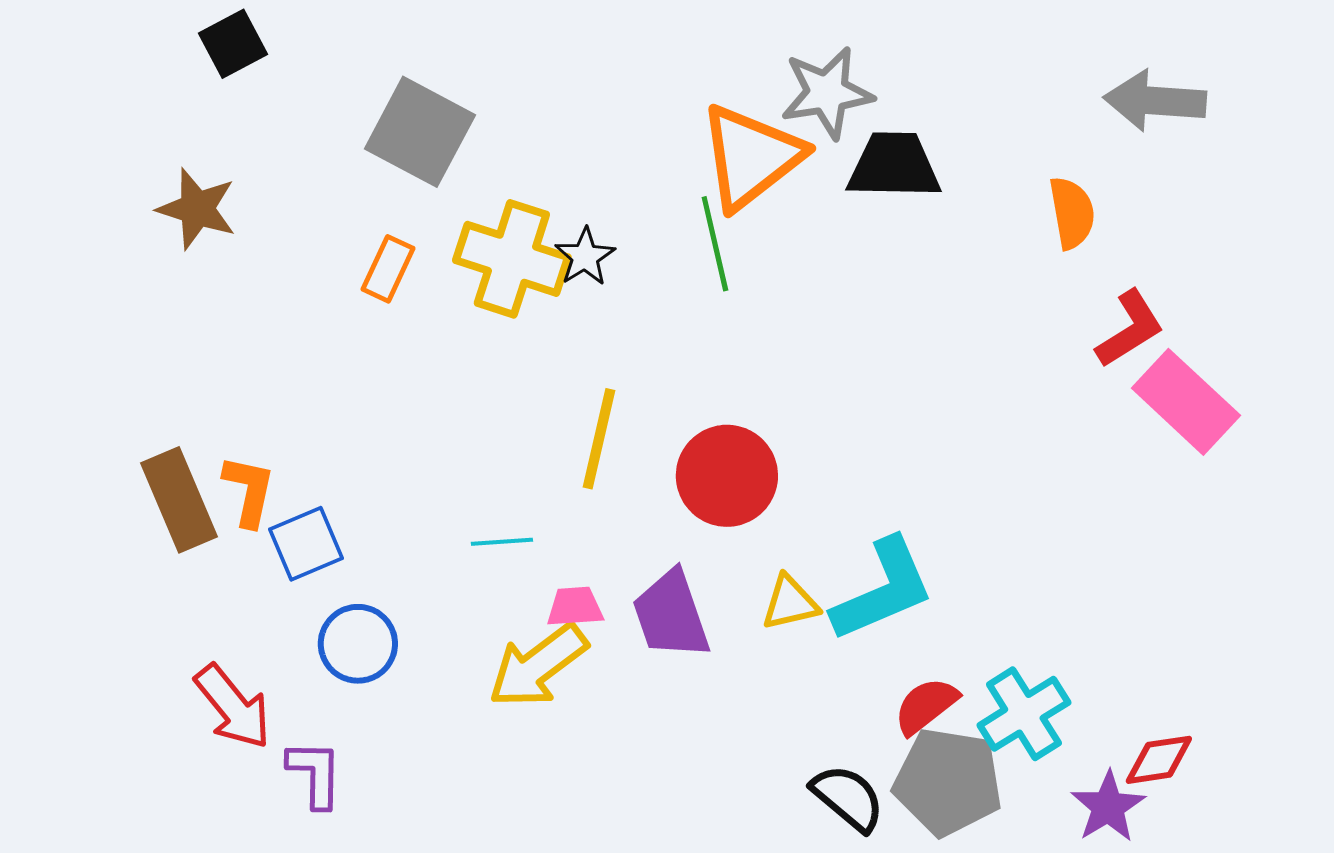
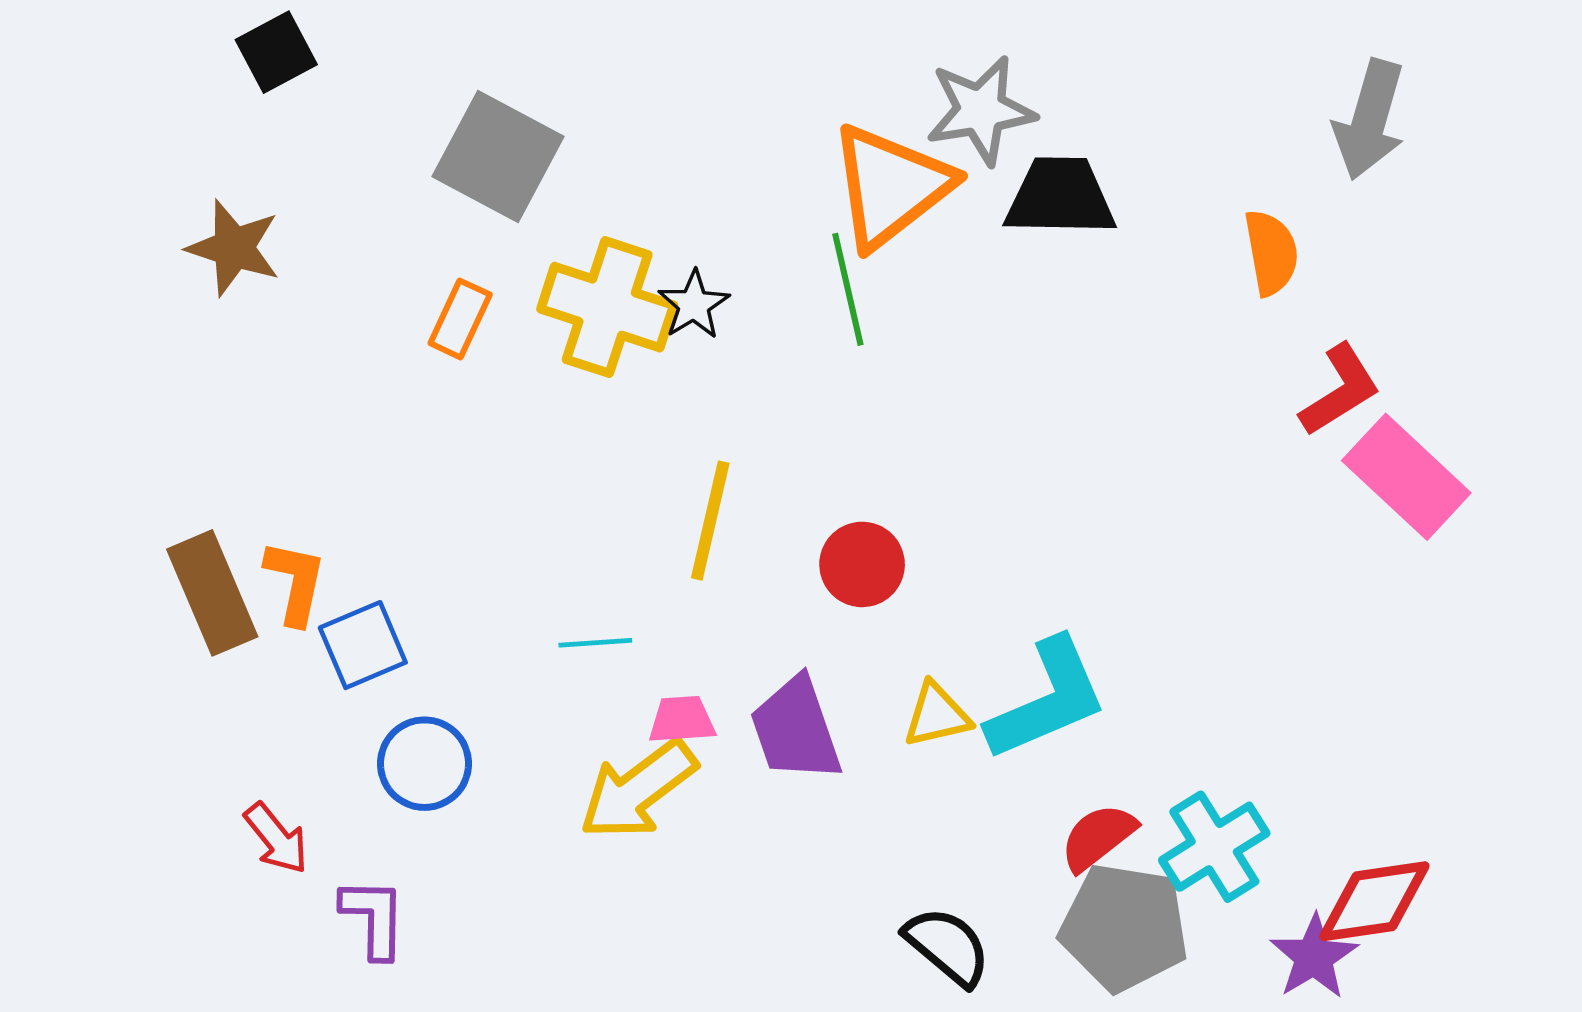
gray arrow: (1155, 101) -> (1370, 120), turned -78
red circle: (727, 476) -> (862, 564), size x0.7
red arrow: (233, 707) -> (276, 838), size x0.7
red diamond: (1159, 760) -> (1374, 901), size x1.4
black semicircle: (848, 798) -> (947, 946), moved

